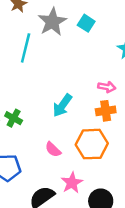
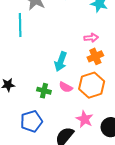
green cross: (14, 118) -> (44, 91), moved
pink semicircle: (53, 149) -> (66, 87), moved

